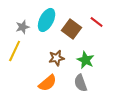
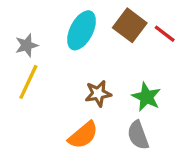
gray star: (23, 27) -> (27, 45), moved
brown square: (72, 29) -> (130, 25), moved

